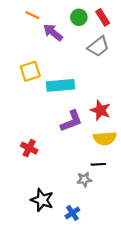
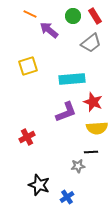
cyan rectangle: (60, 85) -> (72, 79), moved
red cross: (29, 148) -> (27, 137), turned 35

